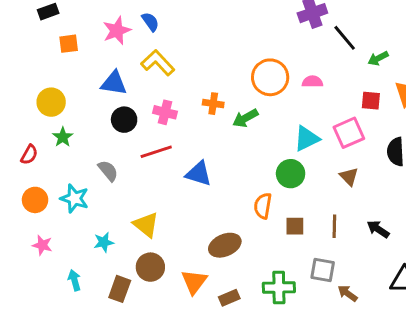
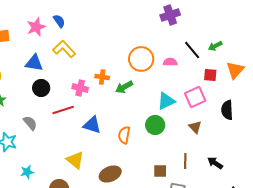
black line: (345, 38) -> (192, 50), moved
pink cross: (165, 112) -> (80, 88), moved
orange semicircle: (263, 206) -> (124, 135), moved
yellow triangle: (146, 225) -> (75, 160), moved
brown square: (295, 226) -> (160, 171), moved

